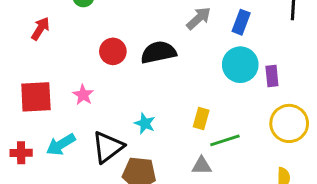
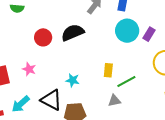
purple rectangle: (272, 76) -> (149, 34), turned 48
black triangle: (108, 147) -> (51, 100), turned -45

